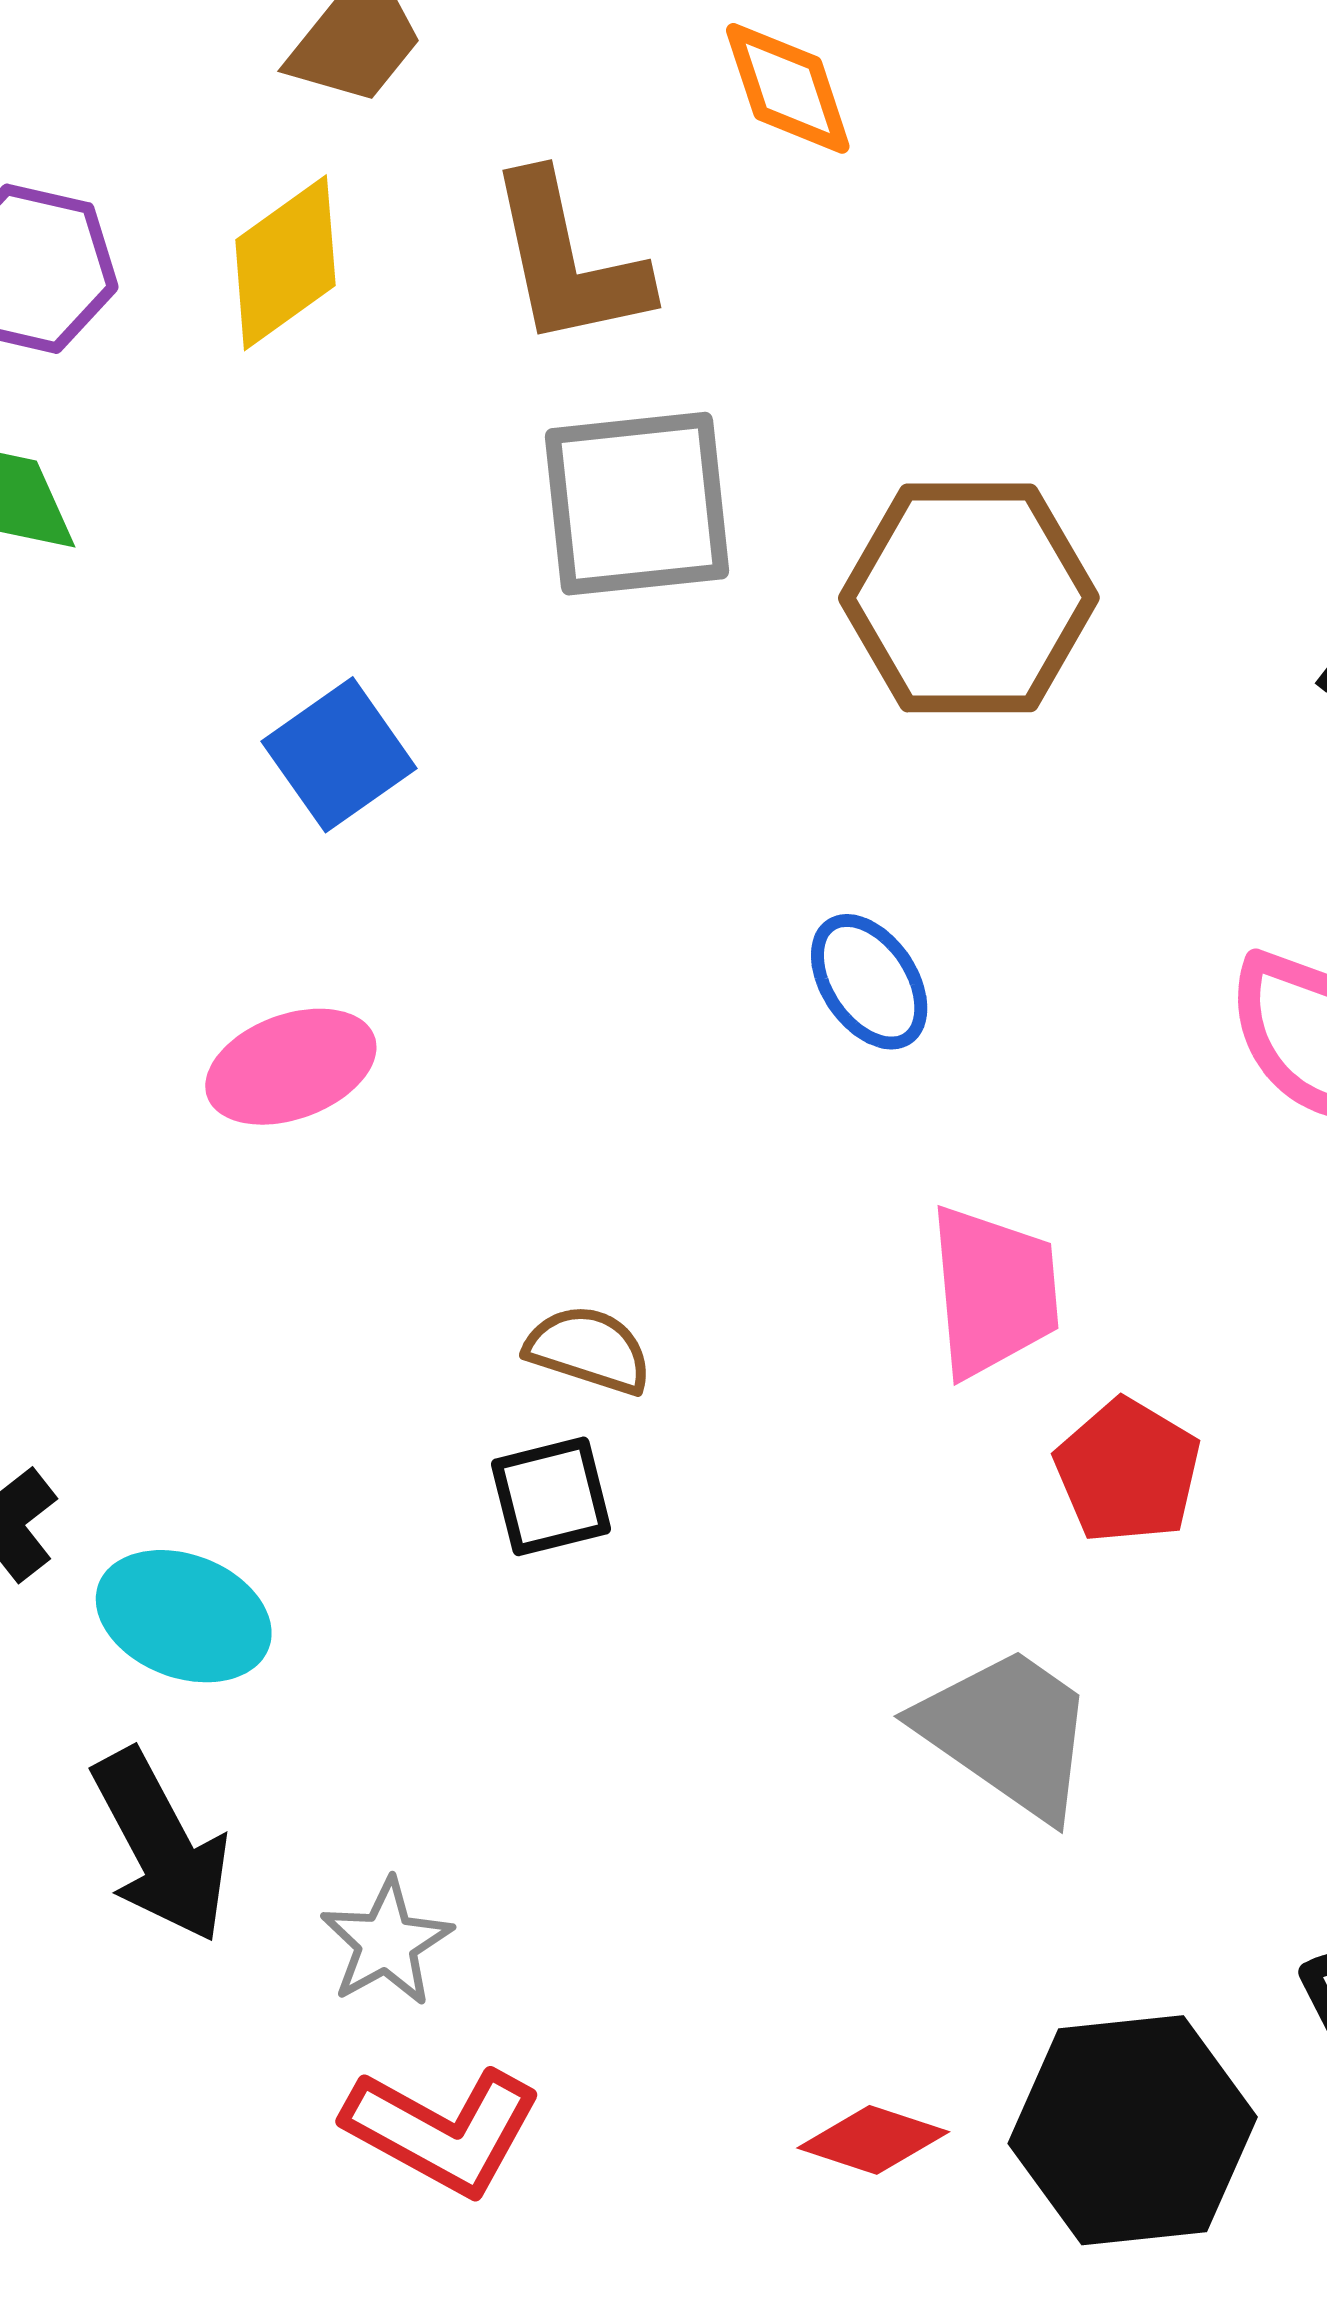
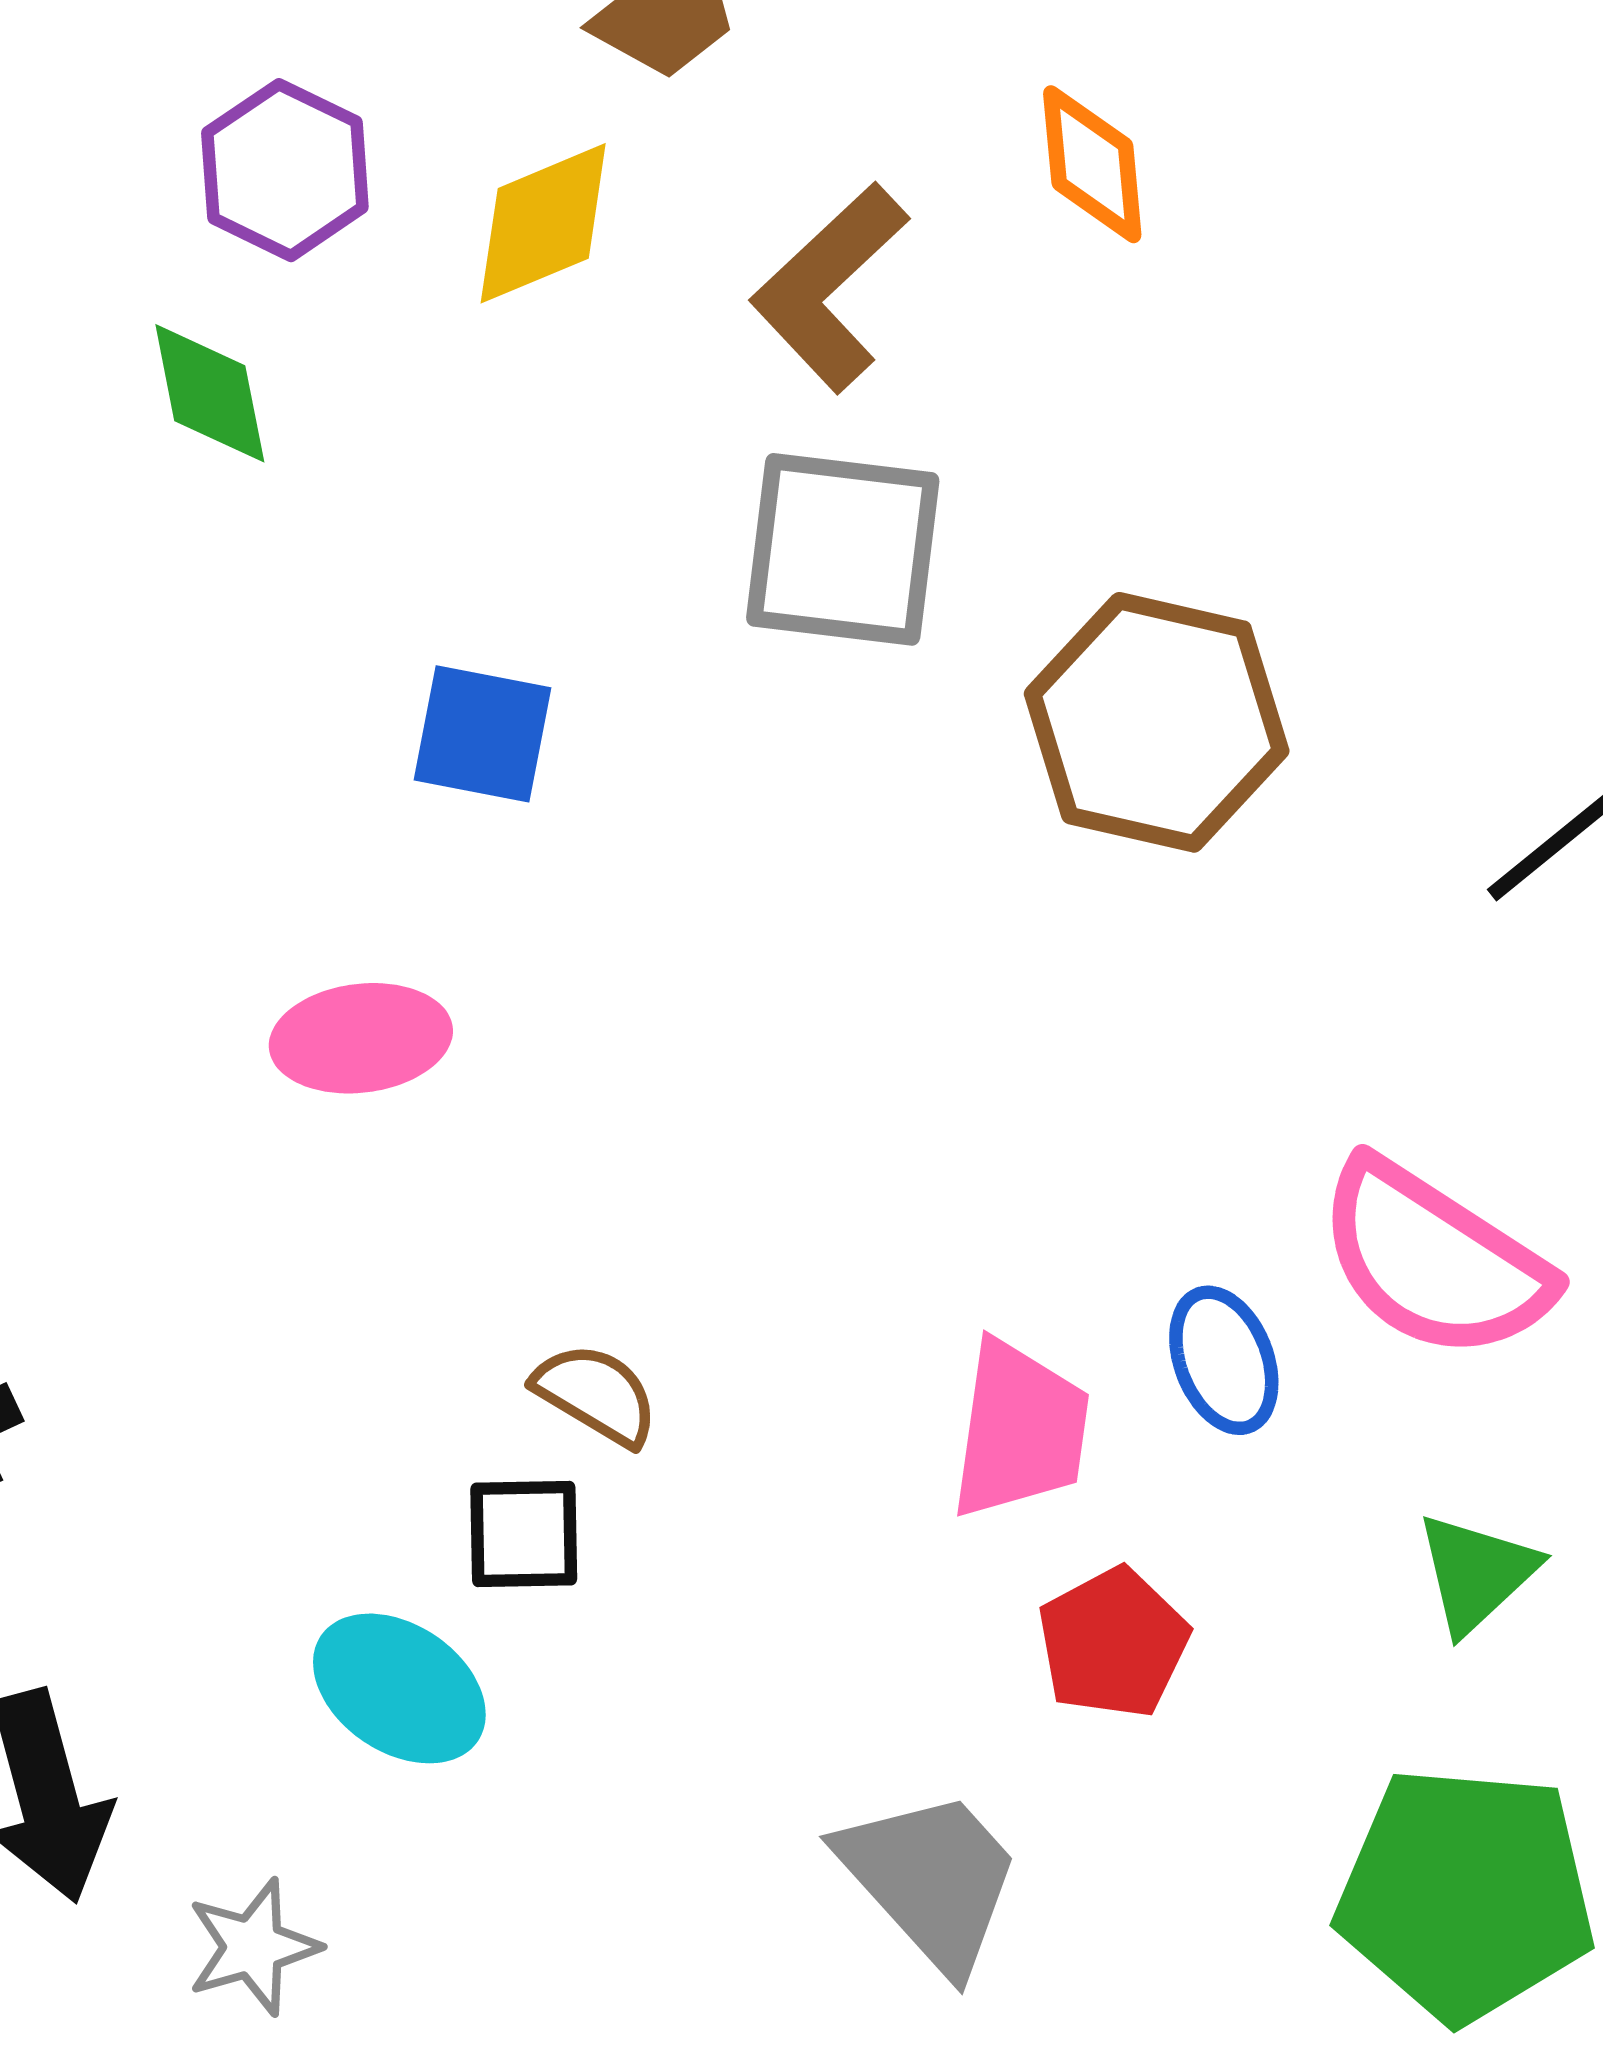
brown L-shape: (568, 261) -> (829, 287), turned 46
blue square: (339, 755) -> (482, 734), turned 33
blue ellipse: (869, 982) -> (1224, 1360), moved
cyan ellipse: (184, 1616) -> (399, 1688), moved

